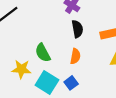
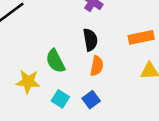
black semicircle: (77, 29) -> (90, 40), moved
cyan square: (47, 82) -> (60, 99), size x0.6

